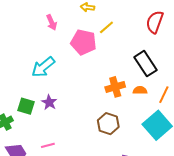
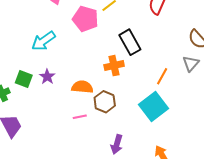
black rectangle: (145, 64) -> (130, 42), moved
orange semicircle: (140, 90) -> (82, 87), moved, size x1.5
pink line: (48, 145) -> (80, 117), moved

